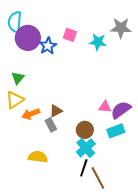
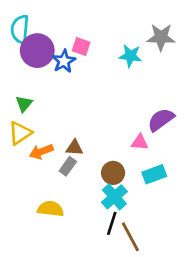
pink square: (70, 35) -> (81, 47), moved
purple semicircle: (121, 110) -> (161, 120), moved
brown triangle: (56, 111) -> (74, 148), turned 32
gray rectangle: (51, 125) -> (68, 166), turned 64

